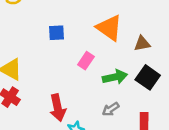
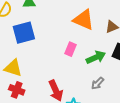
blue square: (57, 33) -> (24, 33), moved, size x1.6

